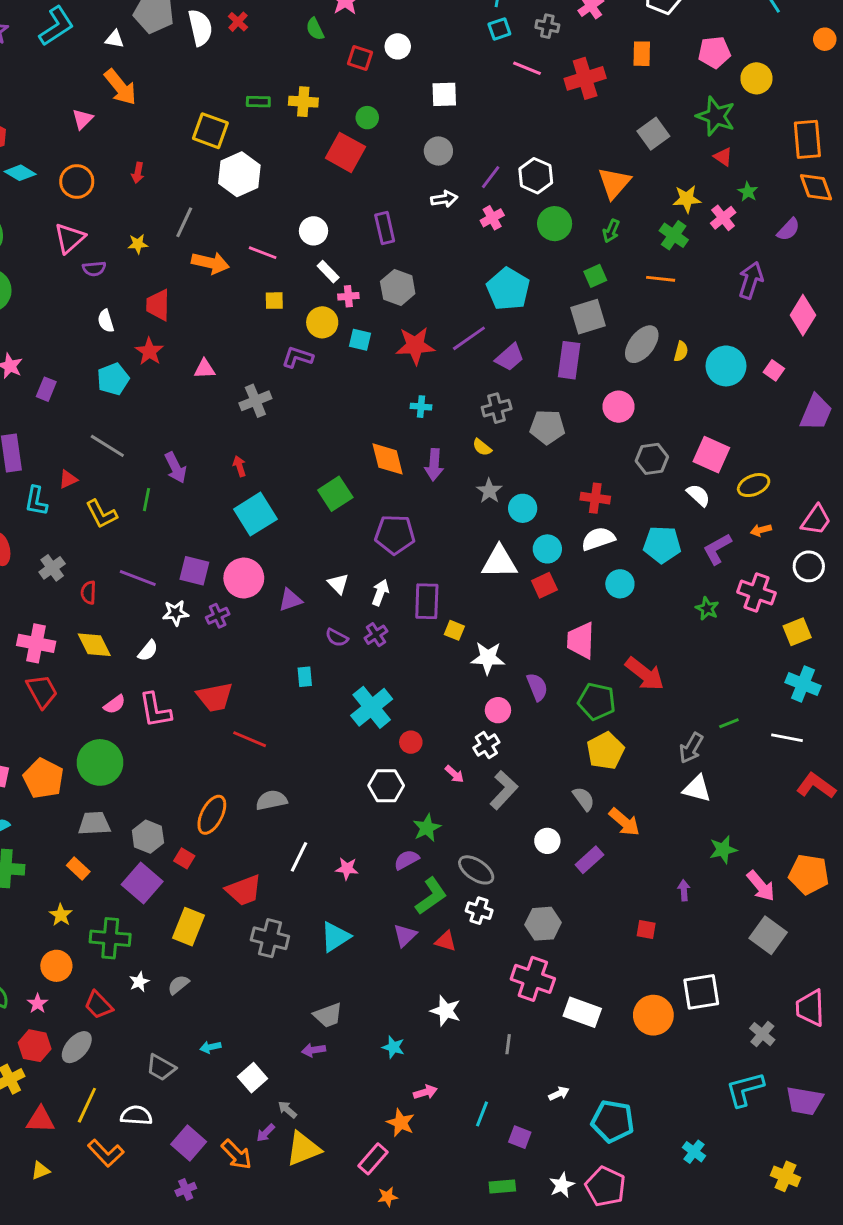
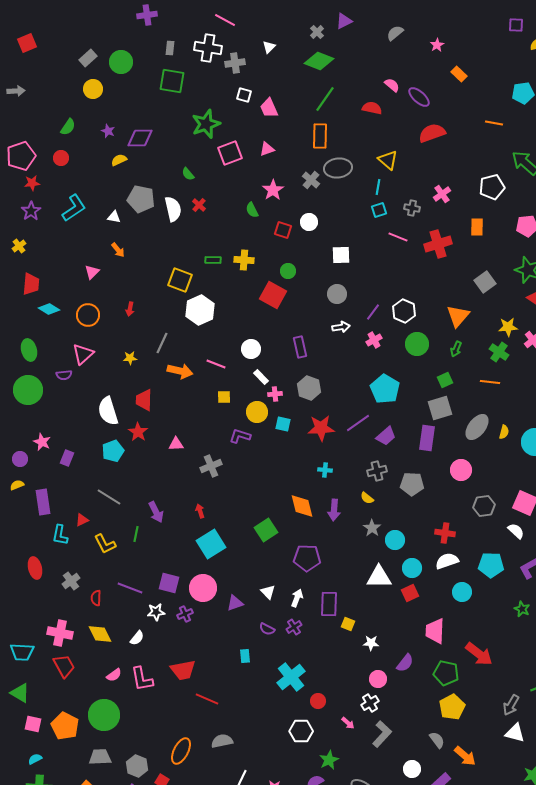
orange arrow: (120, 87) -> (118, 250), size x0.6
purple semicircle: (94, 269) -> (64, 375), moved
white semicircle: (106, 321) -> (108, 411), size x1.8
white star: (488, 658) -> (371, 643), size x0.7
purple semicircle: (537, 687) -> (405, 663), turned 60

